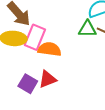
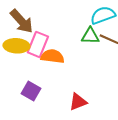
red triangle: (48, 79) -> (78, 102), moved

